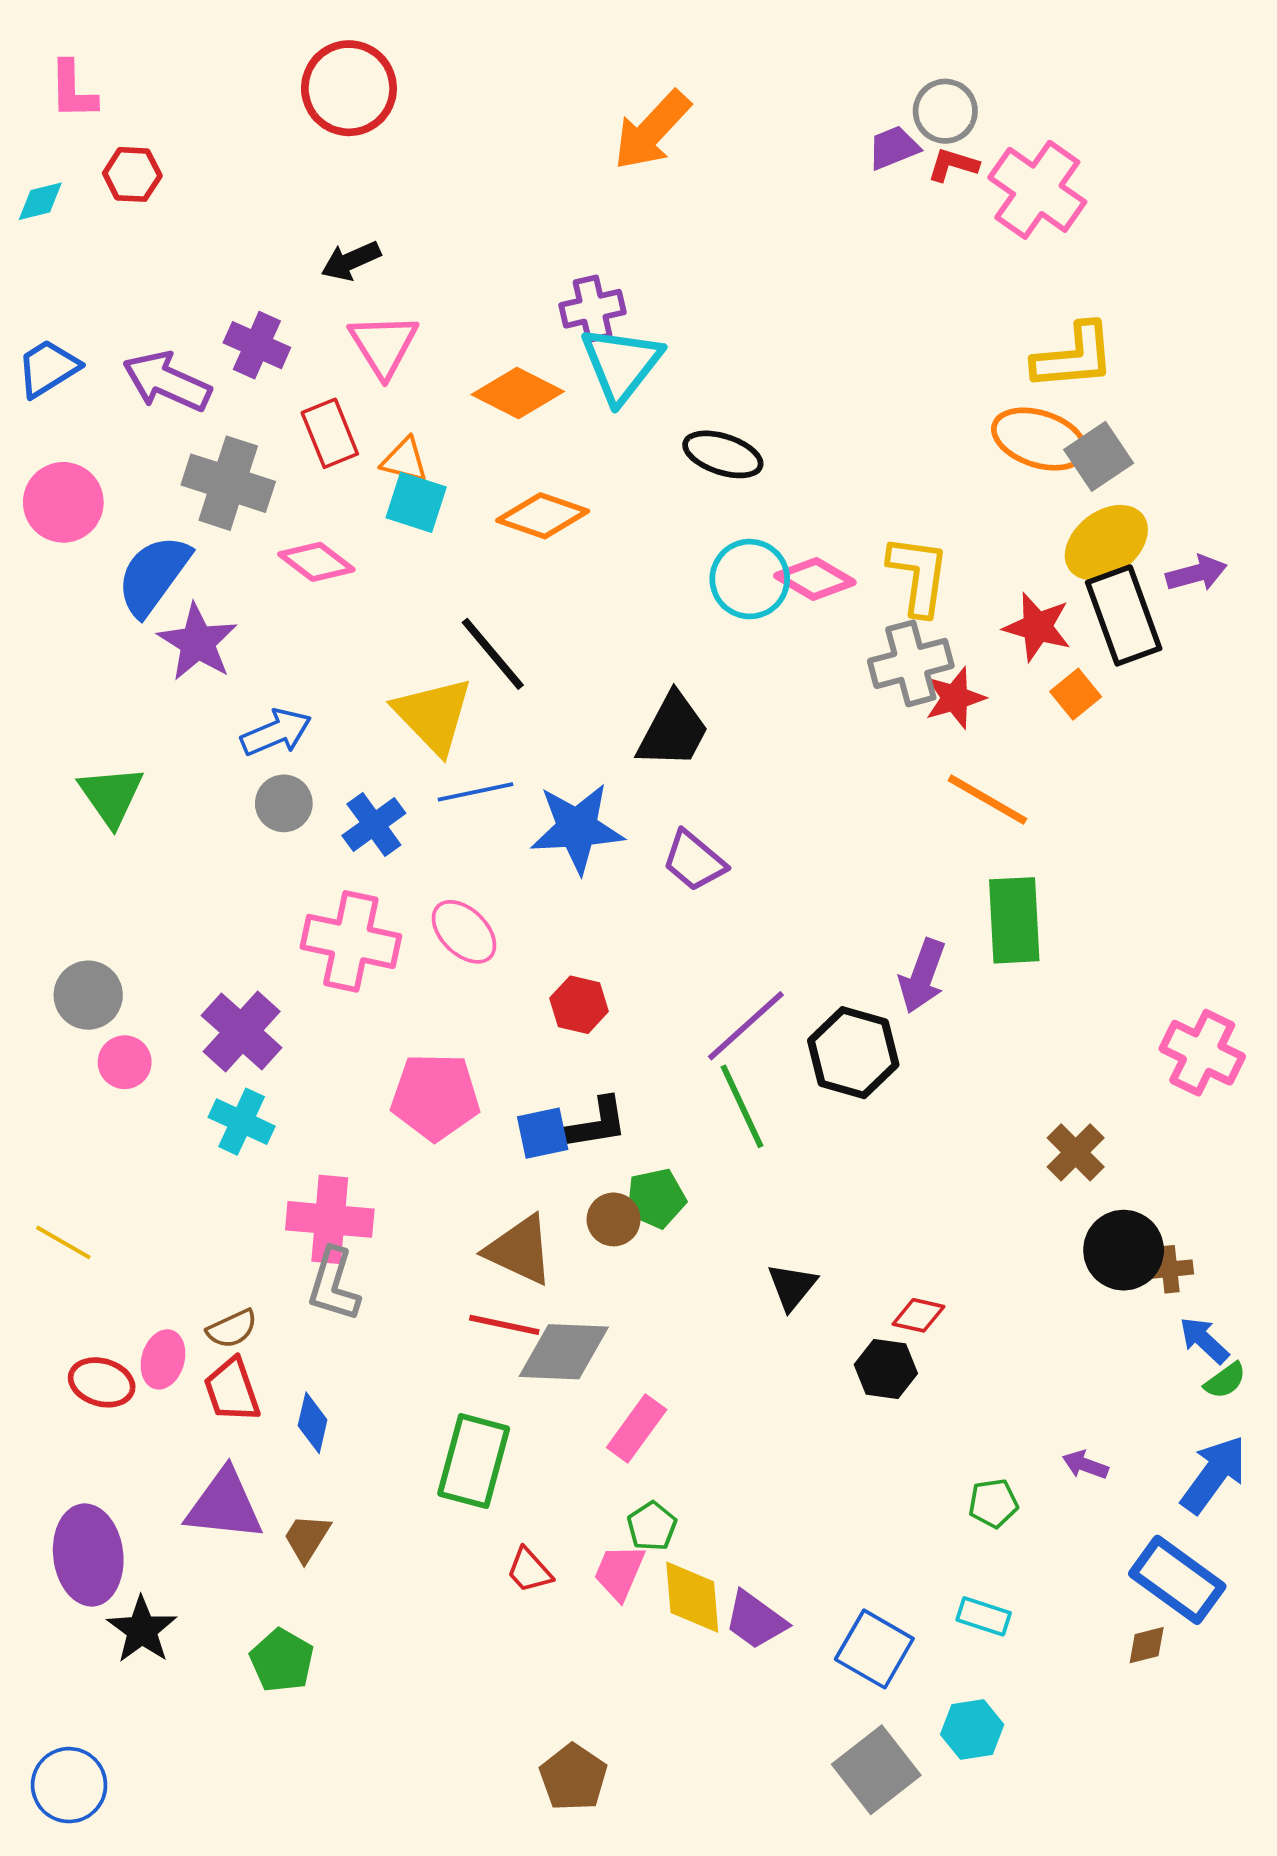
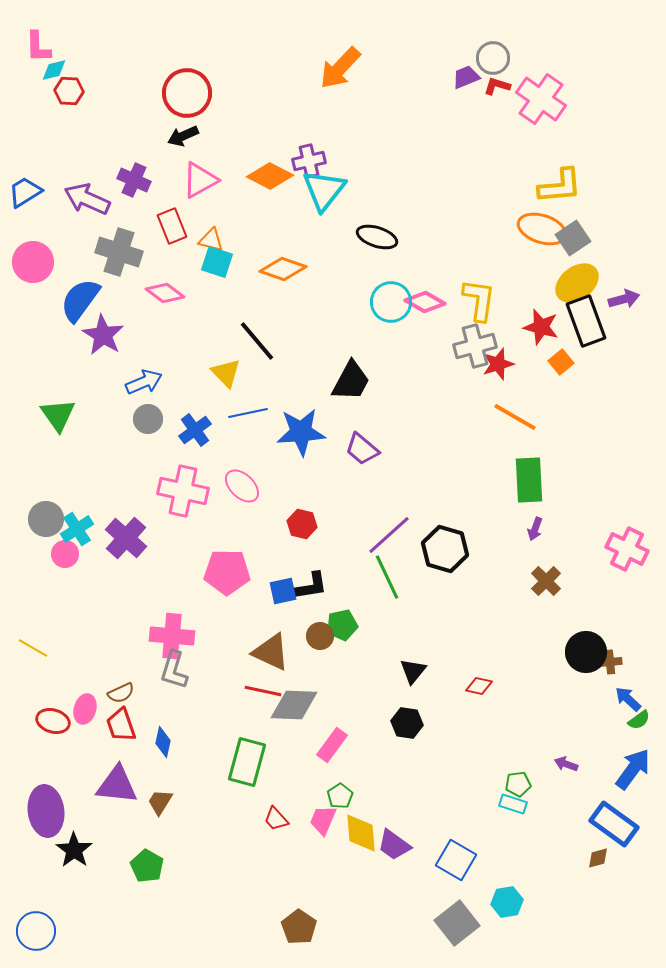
red circle: (349, 88) -> (187, 93), moved
cyan diamond: (40, 201) -> (54, 70), moved
pink triangle: (383, 345) -> (200, 180), turned 33
orange diamond: (518, 393) -> (270, 176), moved
yellow triangle: (433, 715) -> (226, 373), size x0.7
purple arrow: (922, 976) -> (535, 529), moved, size x0.6
cyan cross: (242, 1122) -> (77, 529), moved, turned 32
brown cross: (1076, 1152) -> (546, 581), moved
black hexagon: (886, 1369) -> (407, 723), moved
cyan rectangle: (984, 1616) -> (513, 804), moved

